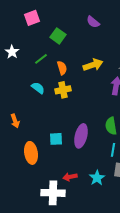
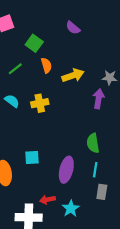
orange semicircle: (62, 68) -> (46, 65), moved
purple ellipse: (81, 136) -> (66, 170), moved
cyan star: (97, 178) -> (71, 209), moved

